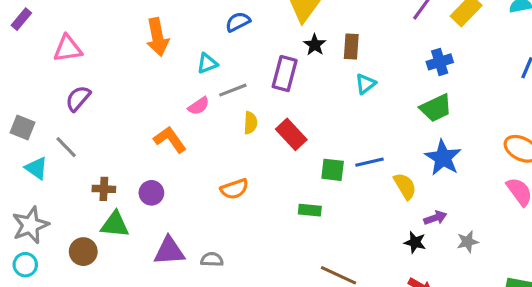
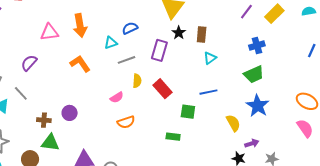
blue semicircle: (238, 22) -> (130, 28), moved
pink triangle: (68, 49) -> (49, 32), moved
pink semicircle: (199, 106) -> (117, 97), moved
orange L-shape: (170, 140) -> (80, 64), moved
blue line: (370, 162) -> (208, 92), moved
purple circle: (151, 193) -> (70, 113), moved

